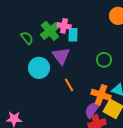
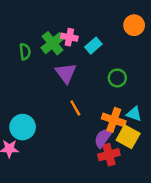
cyan rectangle: (73, 35) -> (93, 46), moved, turned 48
green semicircle: (27, 38) -> (25, 52), turned 32
cyan circle: (39, 68) -> (23, 127), moved

